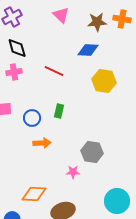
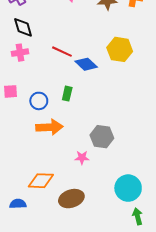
blue diamond: (88, 50) -> (86, 64), moved, turned 40
yellow hexagon: (104, 81) -> (120, 49), moved
orange arrow: (42, 143) -> (49, 127), size x1.4

